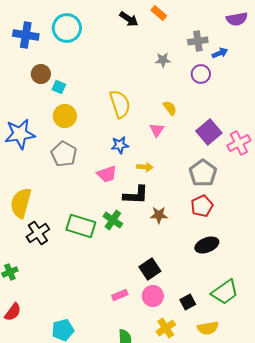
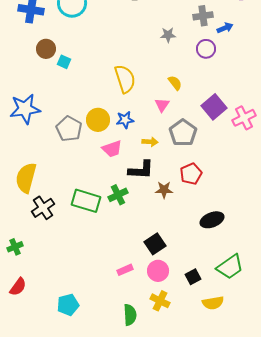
yellow circle: (65, 116) -> (98, 120), moved
gray pentagon: (203, 173) -> (183, 133), moved
red pentagon: (202, 206) -> (191, 174), moved
green cross: (113, 220) -> (118, 195), turned 30
yellow cross: (166, 328) -> (160, 301), moved, turned -30

